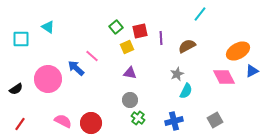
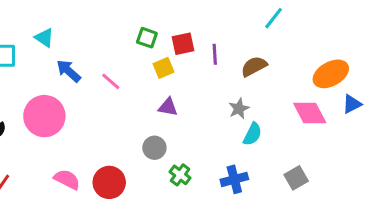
green square: (116, 27) -> (147, 38), turned -32
blue arrow: (76, 68) -> (69, 71), moved
gray circle: (130, 100) -> (154, 148), moved

